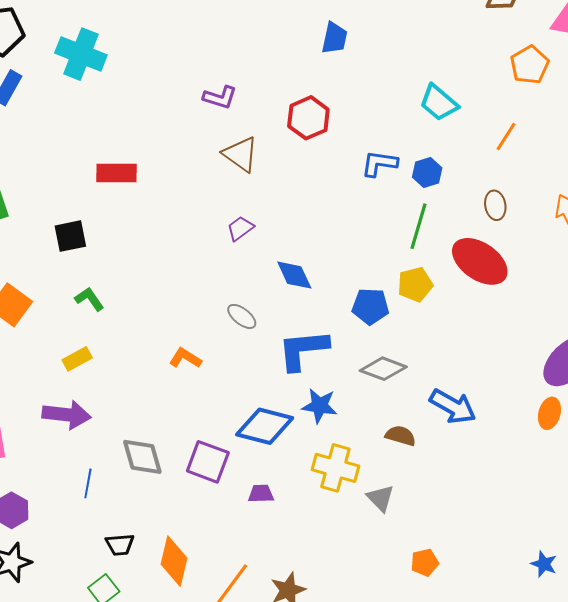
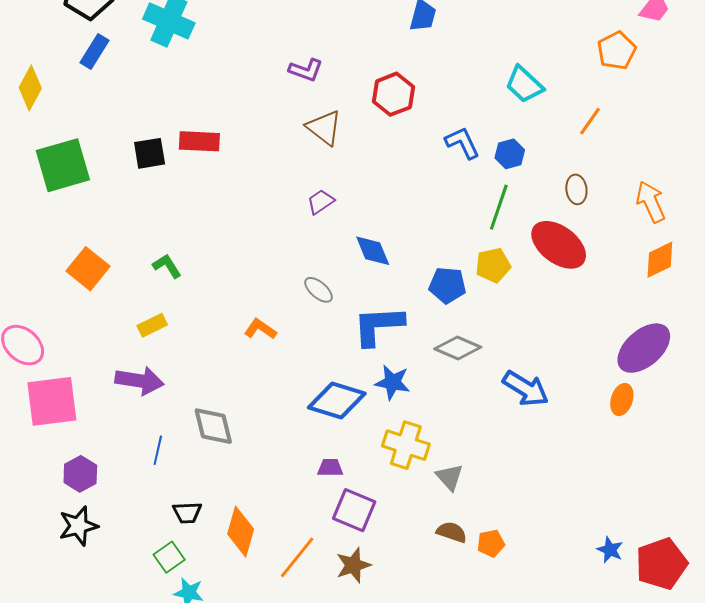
blue L-shape: (379, 163) -> (462, 143), turned 54
black square: (70, 236) -> (150, 153), moved
brown semicircle: (401, 436) -> (452, 532), moved
purple square: (208, 462) -> (354, 510), moved

